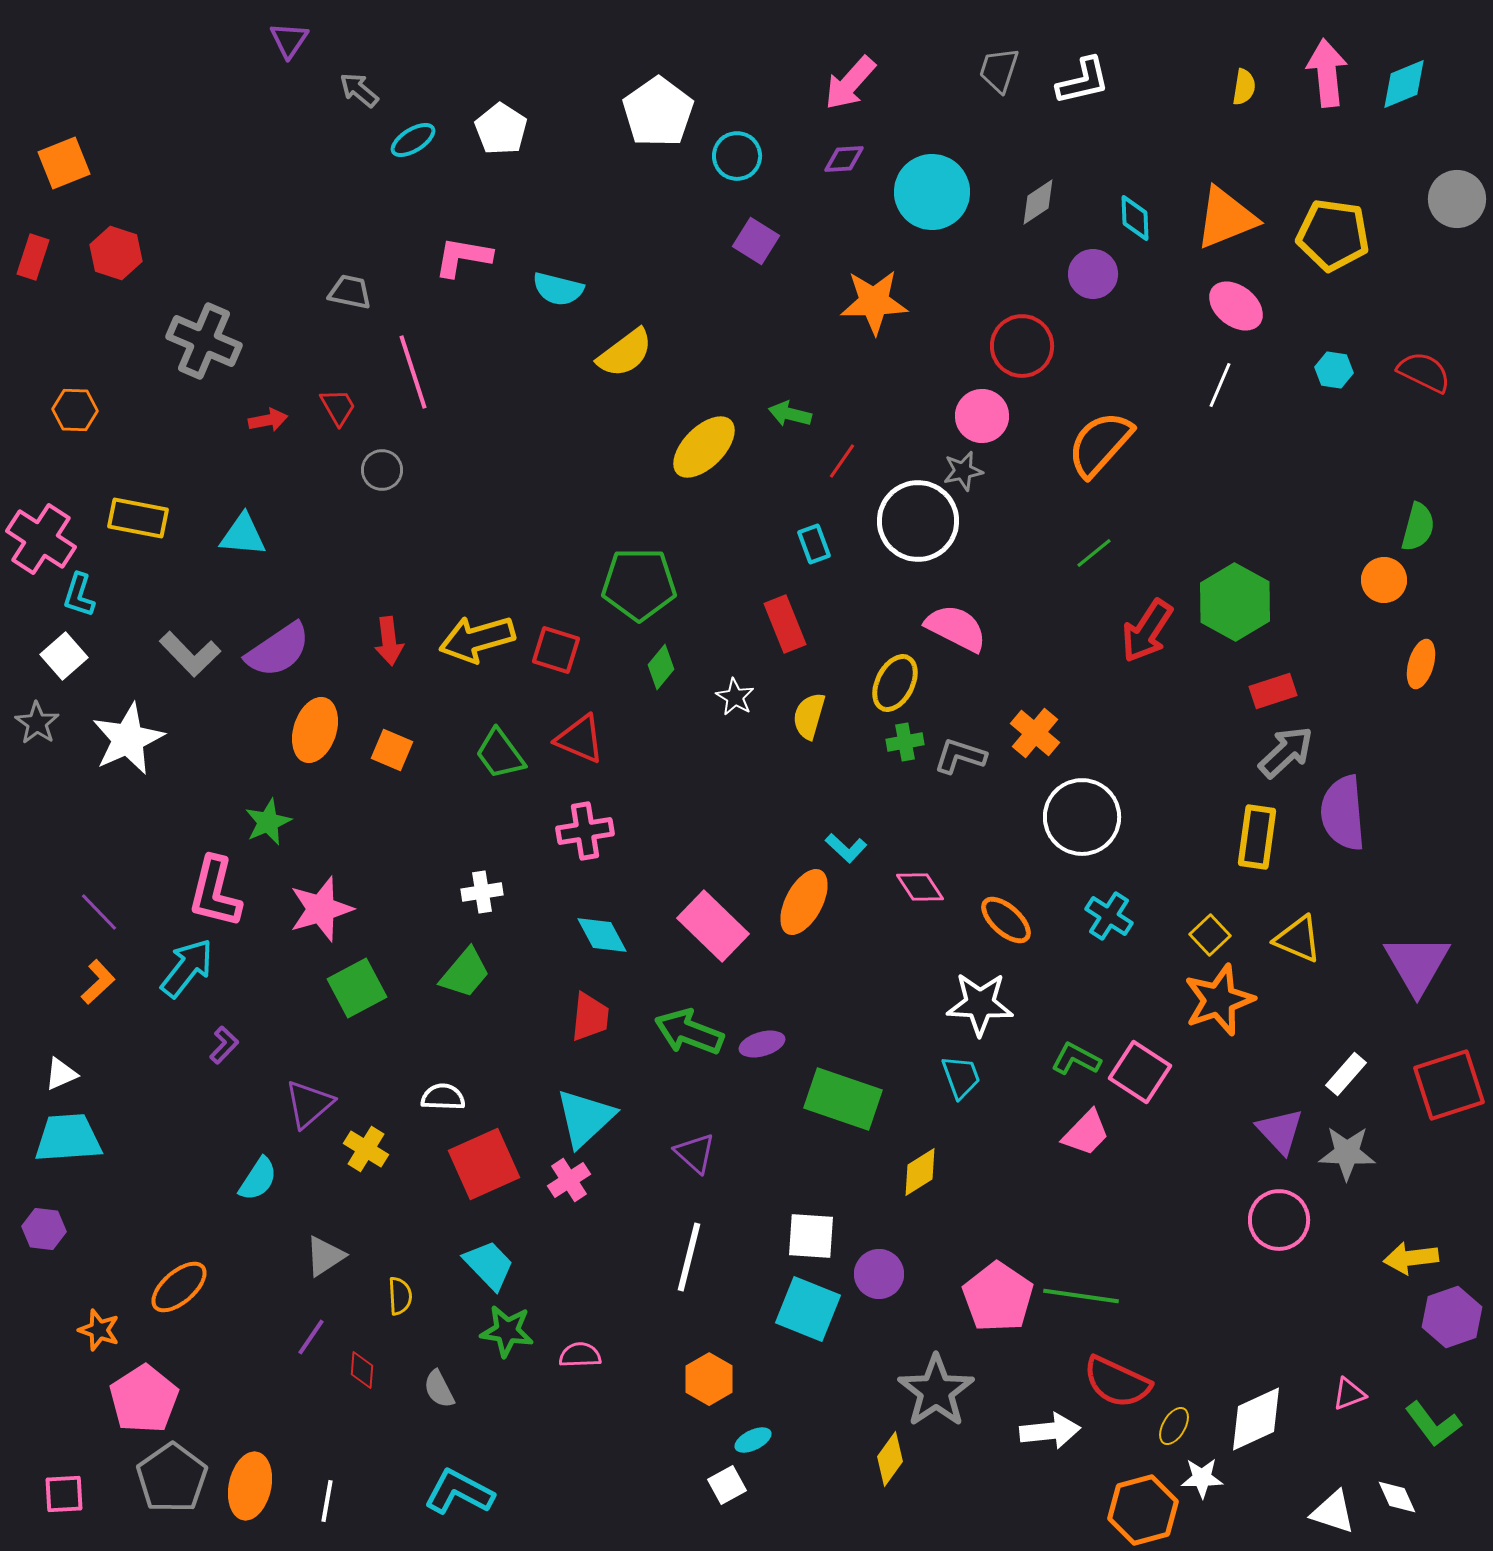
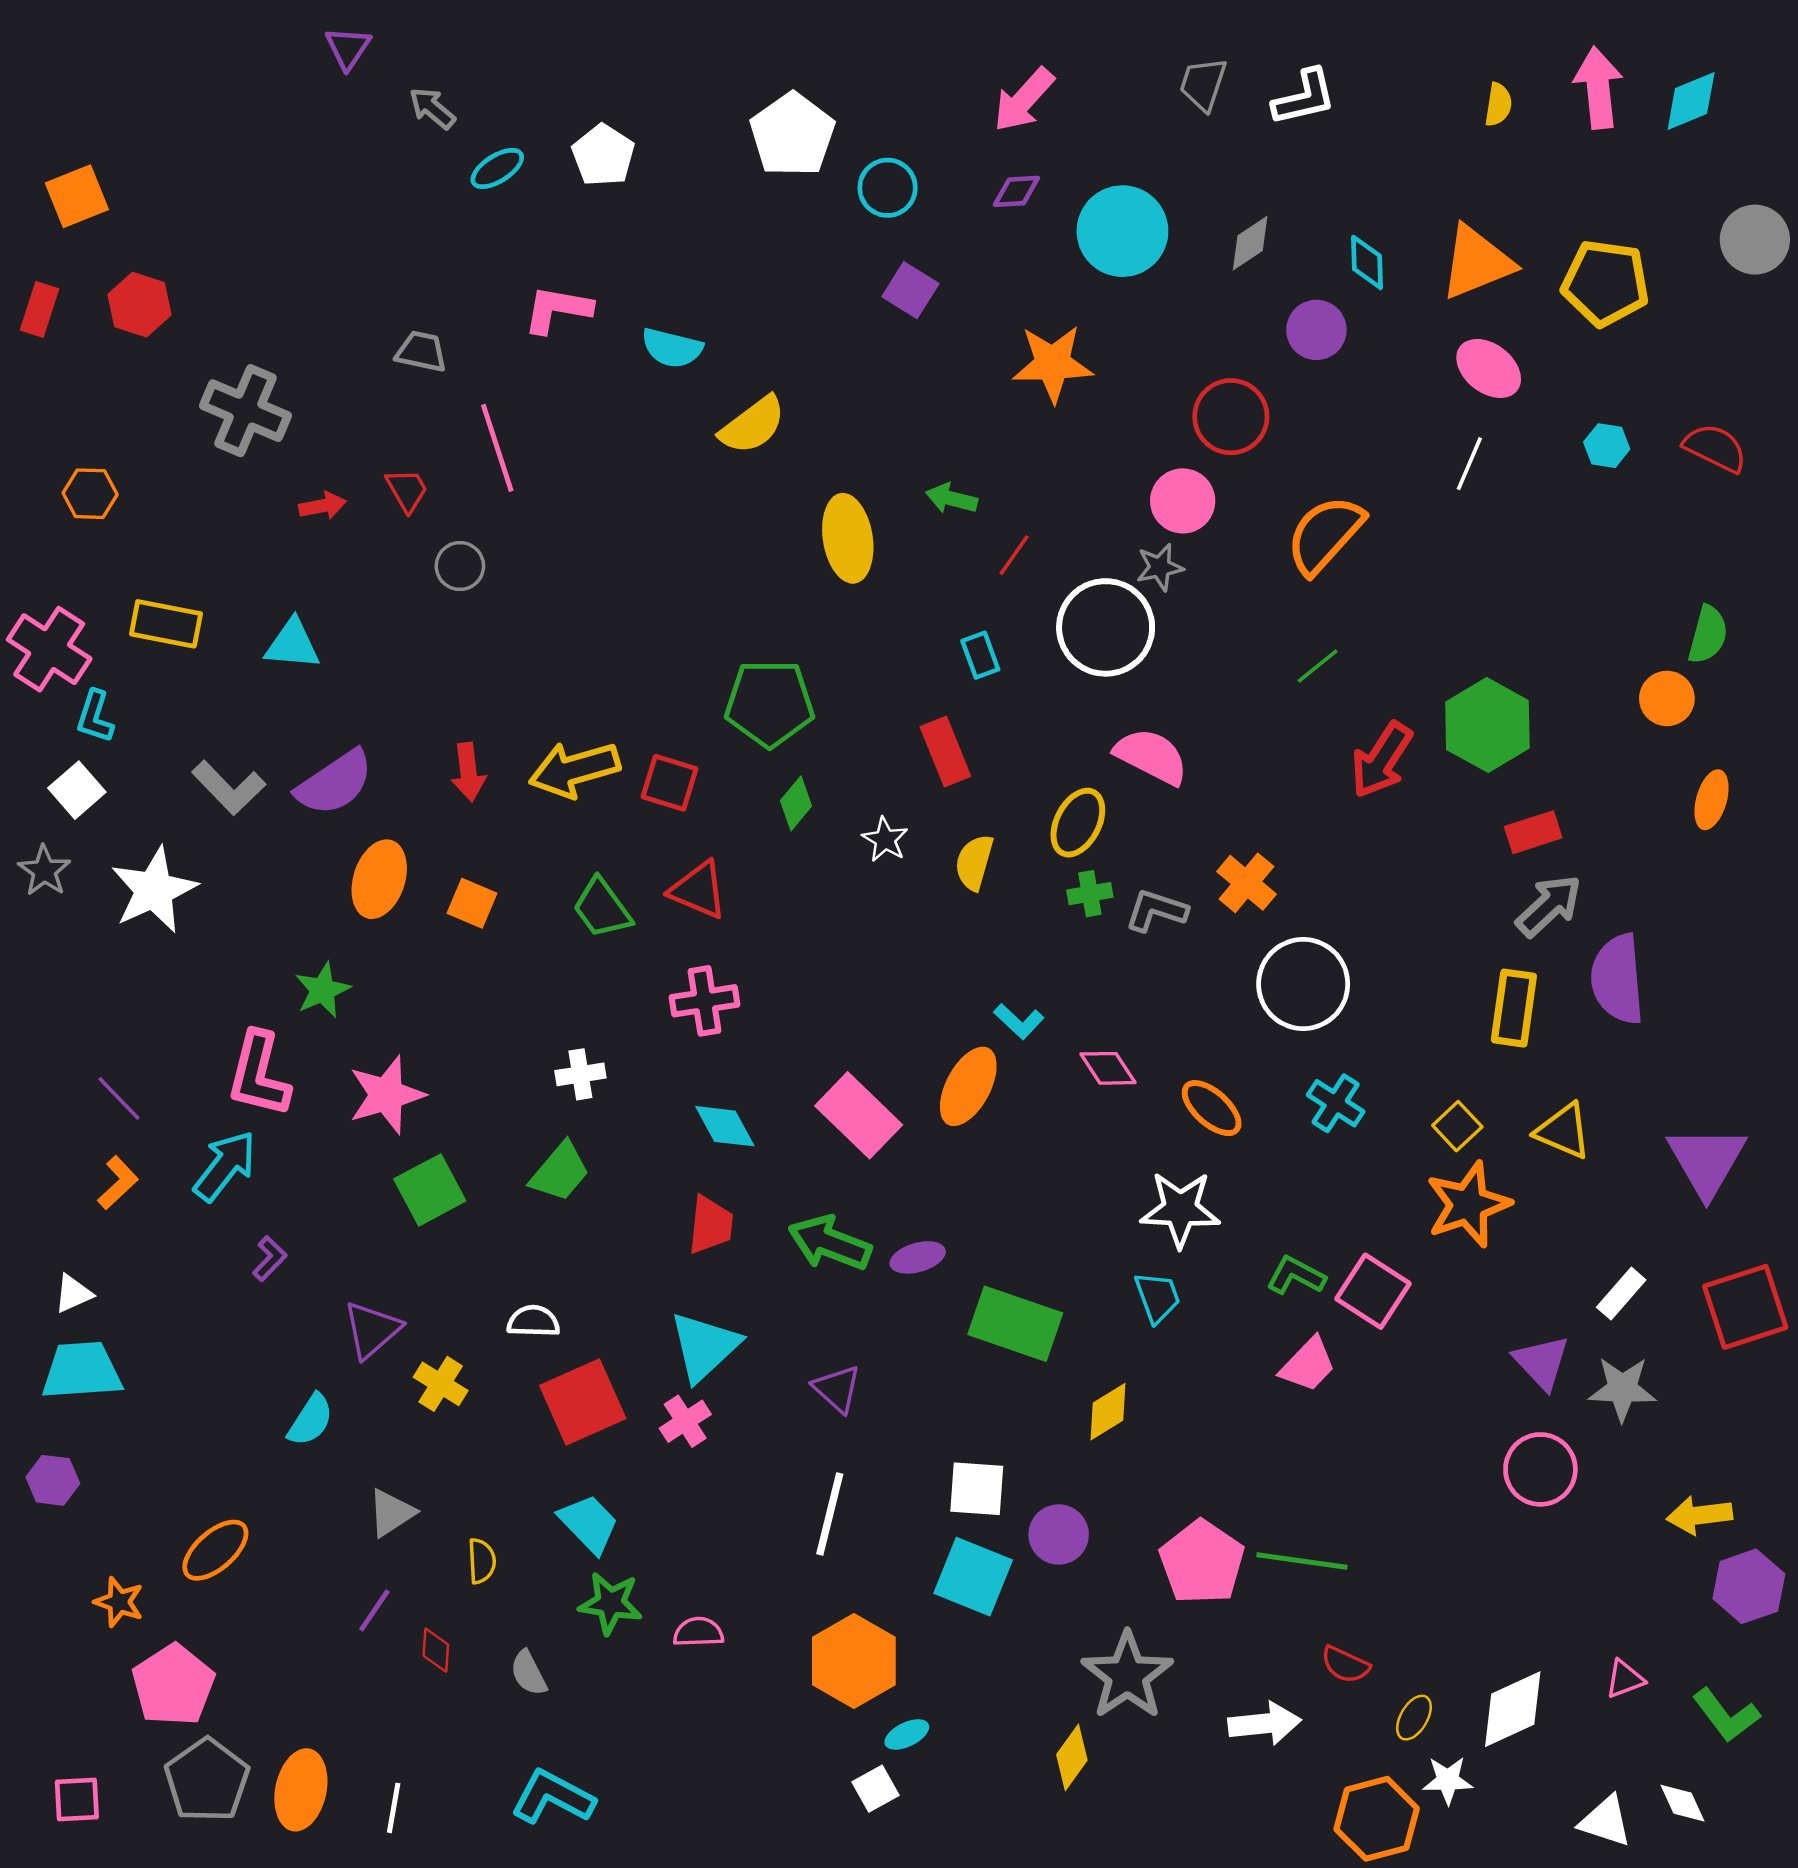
yellow ellipse: (704, 447) -> (848, 538), turned -54
orange hexagon: (709, 1379) -> (854, 1661), size x1.5
red semicircle: (1117, 1382) -> (1345, 1665), size x0.6

